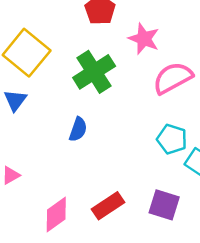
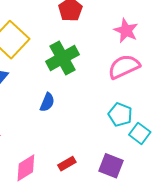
pink star: (144, 39) -> (126, 31), moved
red rectangle: (108, 206) -> (67, 164), size x0.7

